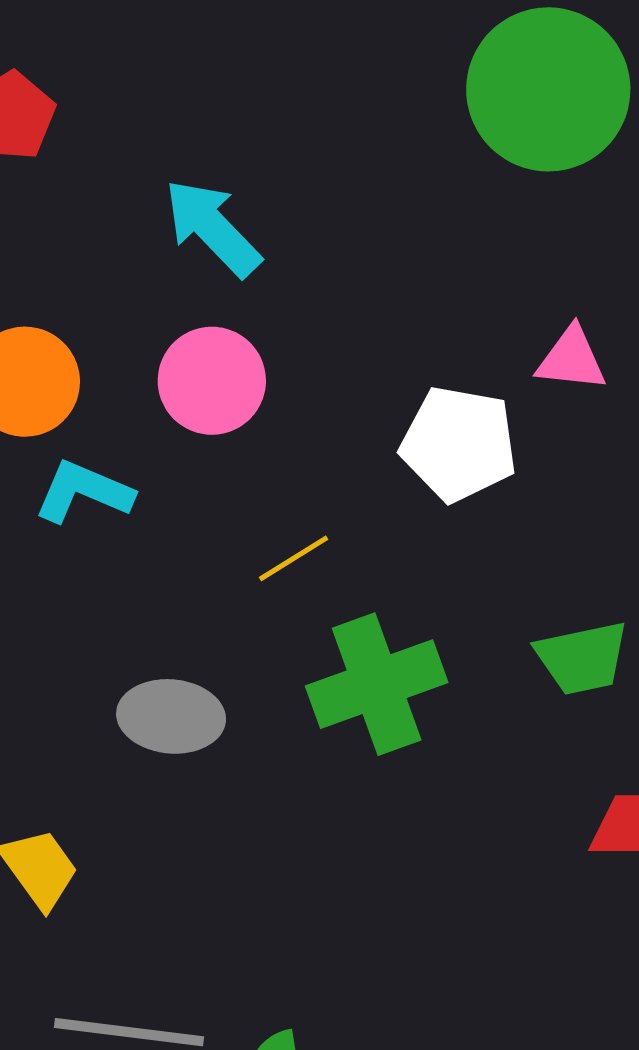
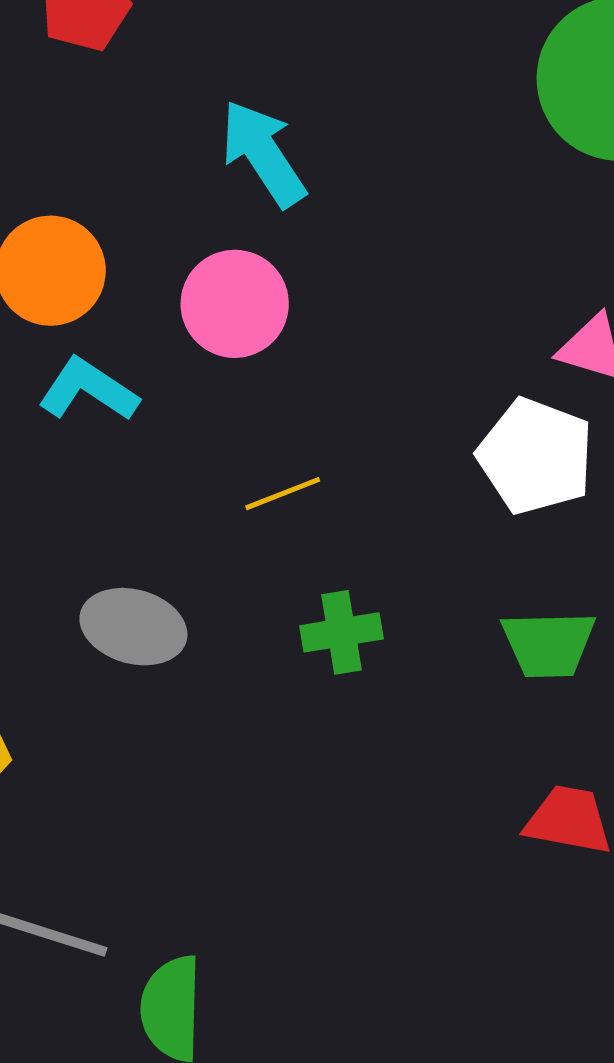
white pentagon: (459, 444) -> (536, 456), moved
green cross: (377, 684) -> (341, 632), size x0.6

